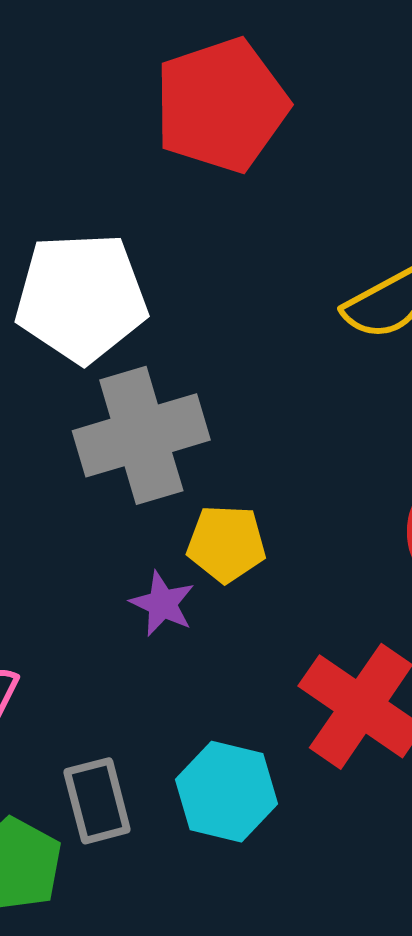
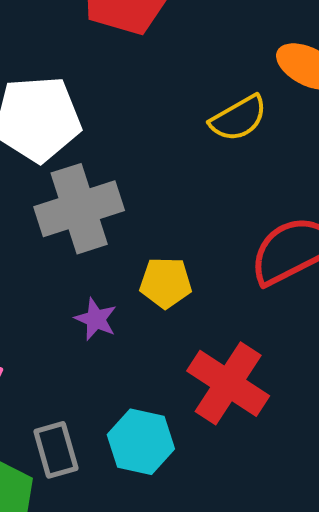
yellow pentagon: (226, 544) -> (166, 283), moved

